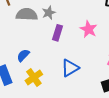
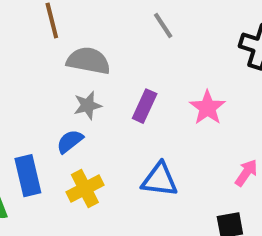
gray star: (49, 13) -> (88, 105), moved
blue triangle: (70, 68) -> (160, 180), turned 30

